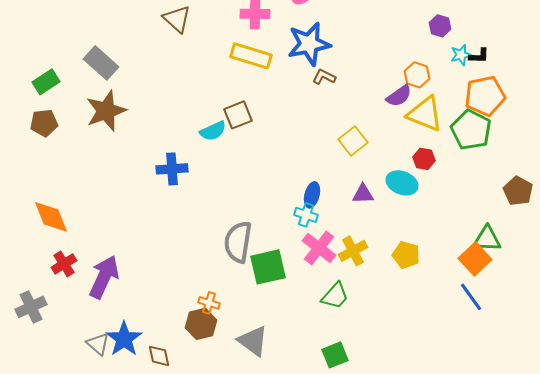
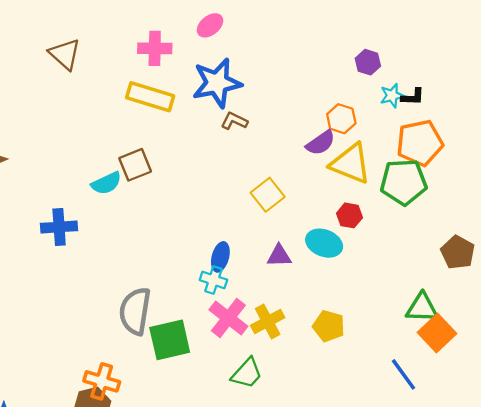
green pentagon: (471, 130) -> (404, 182), turned -30
orange square: (475, 259) -> (437, 333), moved
orange cross: (209, 303) -> (102, 381), size x1.4

